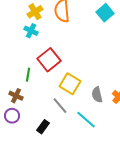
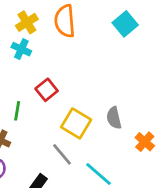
red square: (49, 60) -> (47, 90), size x0.7
gray semicircle: (97, 95) -> (114, 118), moved

